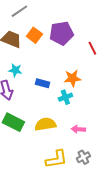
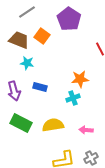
purple pentagon: (61, 33) -> (69, 19), moved, turned -30
cyan star: (15, 70) -> (27, 63), moved
blue rectangle: (42, 83) -> (40, 87), moved

